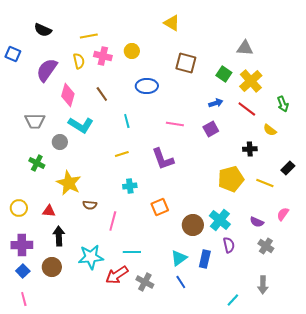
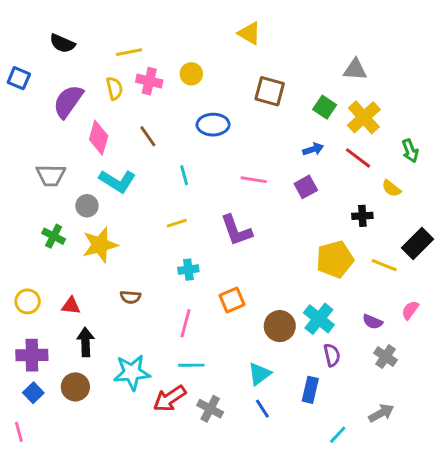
black rectangle: (288, 168) -> (417, 243), size x1.5
yellow star: (69, 183) -> (100, 245), moved, turned 30
pink line: (113, 221) -> (186, 323), moved
blue rectangle: (205, 259) -> (310, 390), moved
gray arrow: (263, 285) -> (381, 413), turned -120
pink line: (24, 299) -> (19, 432), moved

